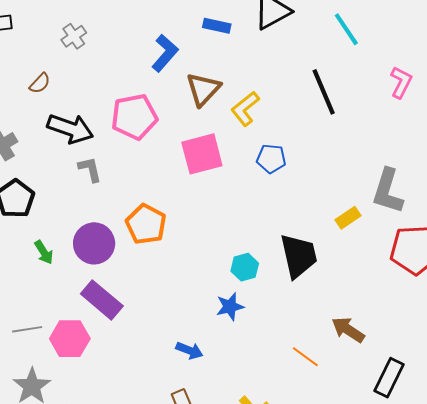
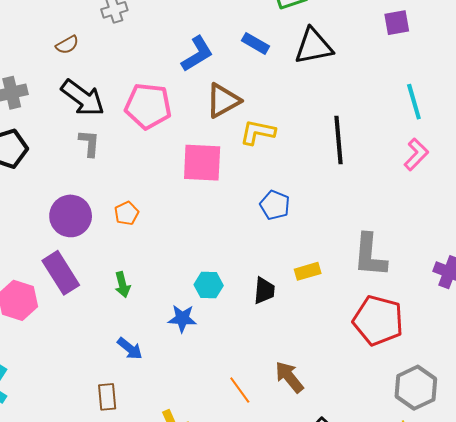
cyan line: (346, 29) -> (414, 102), moved
yellow L-shape: (245, 109) -> (258, 132), turned 33
blue pentagon: (271, 159) -> (275, 205), moved
gray L-shape: (388, 191) -> (370, 255), turned -30
yellow rectangle: (348, 218) -> (308, 271), moved
orange pentagon: (146, 224) -> (126, 213), size x0.6
green arrow: (44, 252) -> (122, 285), moved
black trapezoid: (299, 256) -> (264, 291), size x0.6

